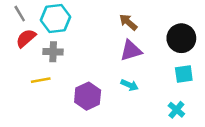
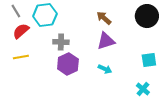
black circle: (181, 38) -> (147, 16), moved
gray cross: (53, 52) -> (61, 42), moved
yellow line: (41, 80) -> (21, 57), moved
purple hexagon: (88, 96) -> (68, 64), moved

